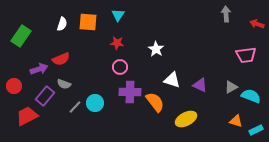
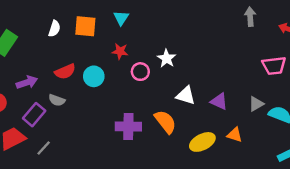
red semicircle: (61, 59) -> (65, 72), moved
pink circle: (120, 67) -> (140, 72), moved
purple cross: (130, 92) -> (128, 126), moved
cyan circle: (95, 103) -> (94, 76), moved
gray line: (75, 107) -> (44, 148), moved
orange triangle: (236, 121) -> (235, 135), moved

